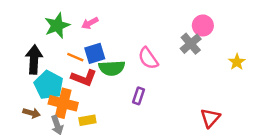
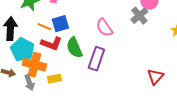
green semicircle: (112, 68) -> (74, 48), moved, turned 70
purple rectangle: (138, 96) -> (96, 59), size x1.6

